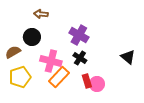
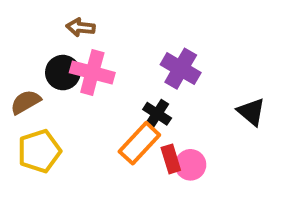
purple cross: (79, 35) -> (181, 69), moved
pink cross: (51, 61) -> (92, 73), moved
orange rectangle: (59, 77) -> (139, 143), moved

